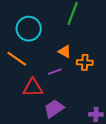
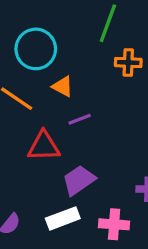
orange triangle: (65, 51) -> (63, 87), moved
orange cross: (85, 62) -> (128, 63), moved

